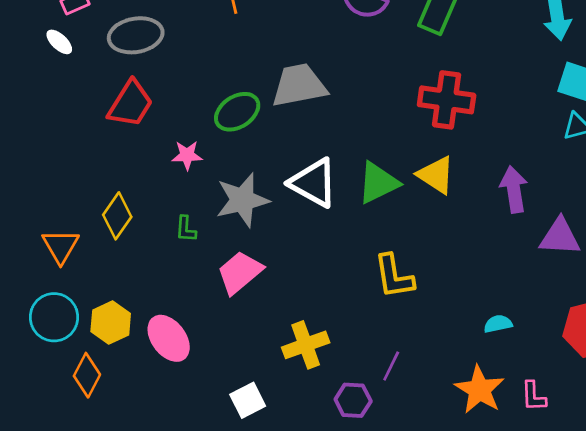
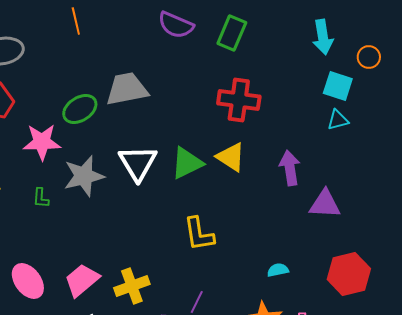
pink star: (187, 155) -> (42, 142), size x1.6
white triangle: (314, 183) -> (138, 163), turned 30
pink trapezoid: (240, 272) -> (82, 280), moved

